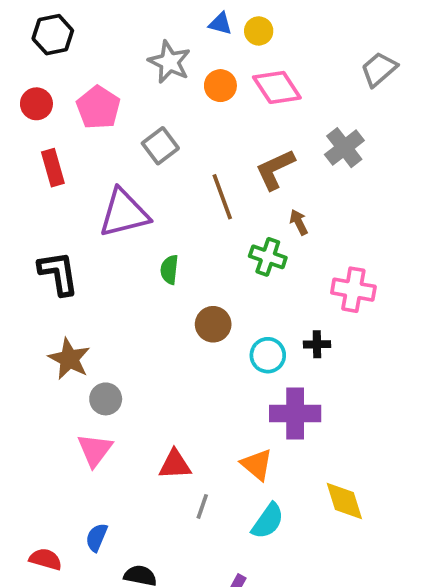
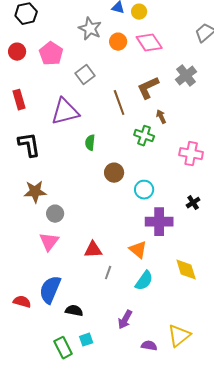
red rectangle: (53, 168) -> (19, 100), moved
black cross: (317, 344) -> (193, 203), moved, turned -32
brown star: (69, 359) -> (35, 192), turned -30
blue semicircle: (97, 537) -> (50, 290), size x1.8

